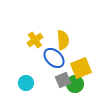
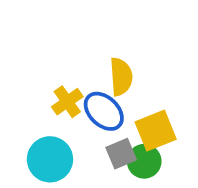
yellow cross: (35, 40) -> (67, 102), moved
cyan circle: (26, 83) -> (50, 159), size x1.5

